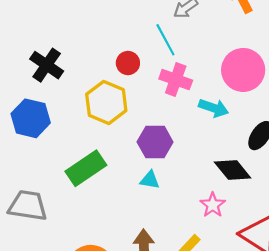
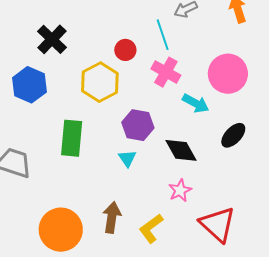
green rectangle: (86, 168) -> (72, 138), turned -60
black diamond: (233, 170) -> (181, 150), moved
cyan triangle: (150, 180) -> (127, 158), turned 36

